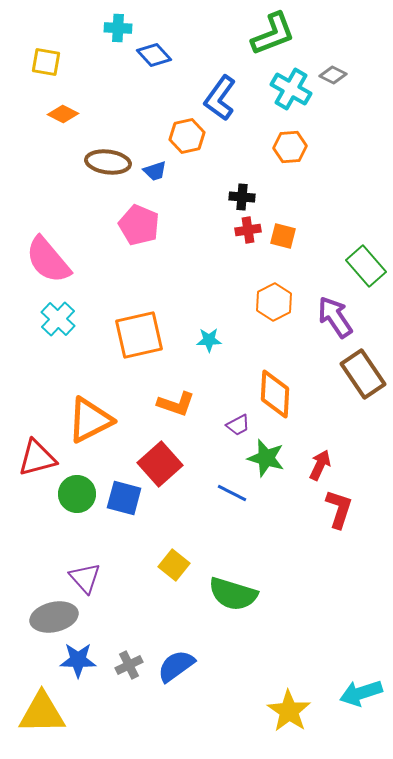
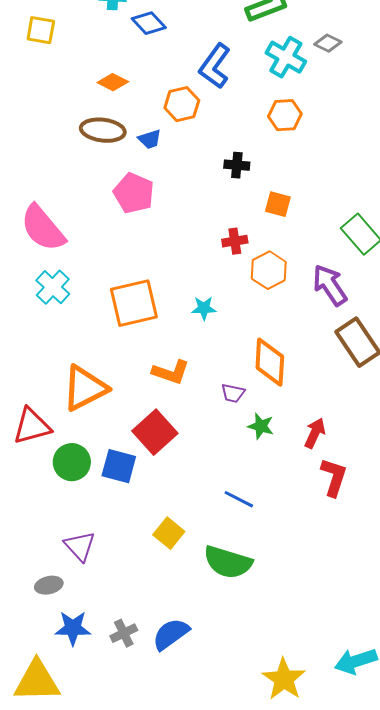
orange diamond: (63, 114) -> (113, 82), moved
red cross: (248, 230) -> (235, 241), moved
purple trapezoid: (238, 425) -> (233, 393), turned 40
green star: (266, 458) -> (261, 426), size x0.7
blue line: (232, 493) -> (239, 499), moved
gray ellipse: (54, 617) -> (49, 585), size x0.6

